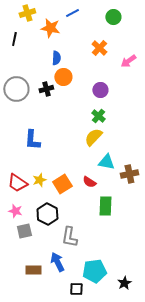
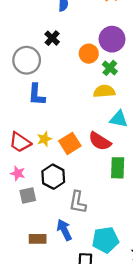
orange circle: (63, 77) -> (89, 54), moved
gray circle: (16, 89) -> (27, 60), moved
black cross: (46, 89) -> (52, 38), turned -32
purple circle: (100, 90) -> (112, 39), size x1.5
yellow semicircle: (93, 137) -> (104, 91), turned 42
red semicircle: (89, 182) -> (100, 141), size x1.5

